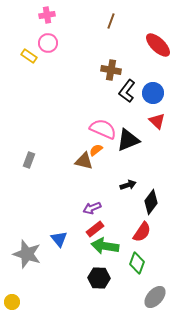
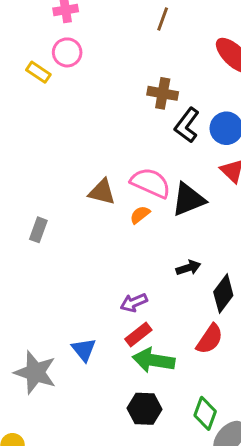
brown triangle: (84, 161) -> (102, 192), moved
green diamond: (137, 263) -> (205, 413), moved

